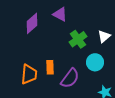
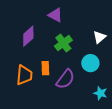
purple diamond: (32, 23) -> (28, 36), moved
green cross: (78, 39) -> (63, 43), moved

